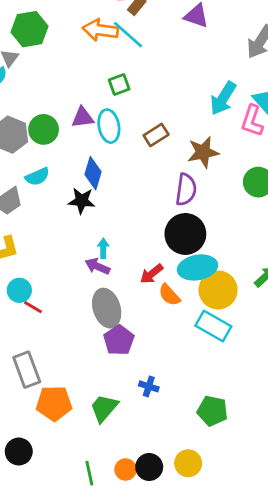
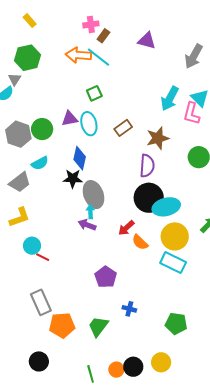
cyan ellipse: (197, 267) -> (166, 207), moved
gray ellipse: (107, 308) -> (93, 195), moved

